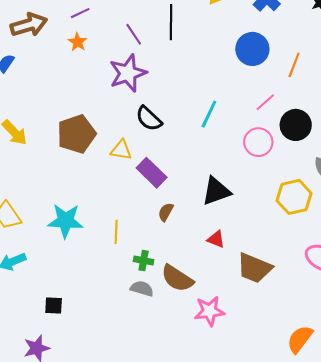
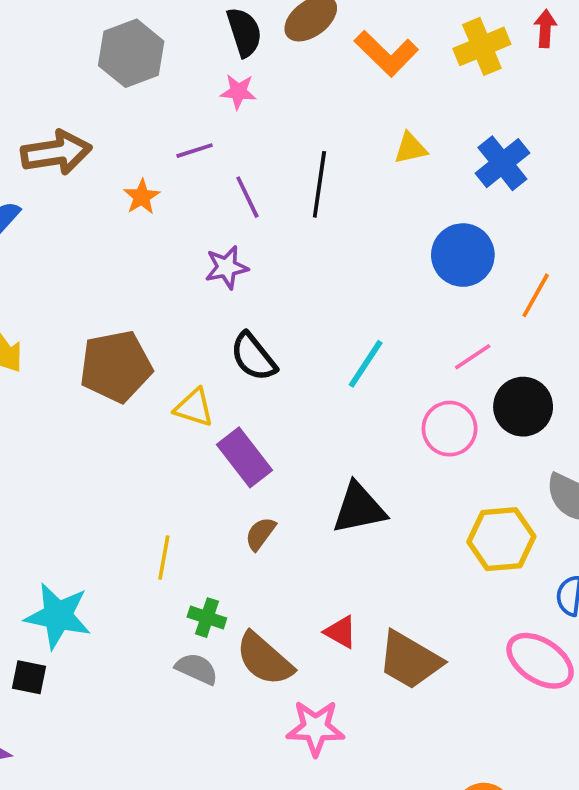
purple line: (80, 13) -> (195, 151), moved
purple star: (128, 73) -> (226, 267), size x0.6
cyan star: (65, 221) -> (58, 616), moved
red triangle: (216, 239) -> (341, 632), moved

